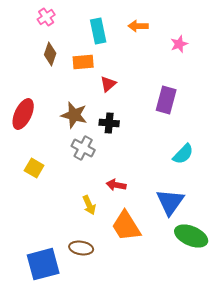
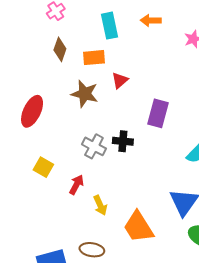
purple rectangle: (166, 100) -> (158, 113), moved
brown star: (74, 115) -> (85, 94), moved
black cross: (109, 123) -> (123, 141), moved
red arrow: (116, 185) -> (76, 185), moved, turned 108

